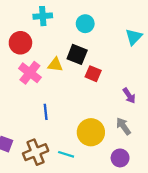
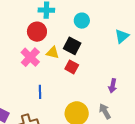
red circle: (20, 43) -> (37, 32), moved
red square: (93, 74) -> (72, 67), moved
purple arrow: (129, 96) -> (113, 86), turned 40

